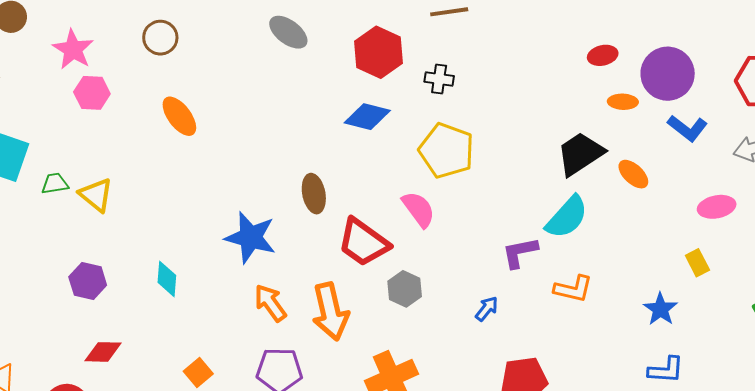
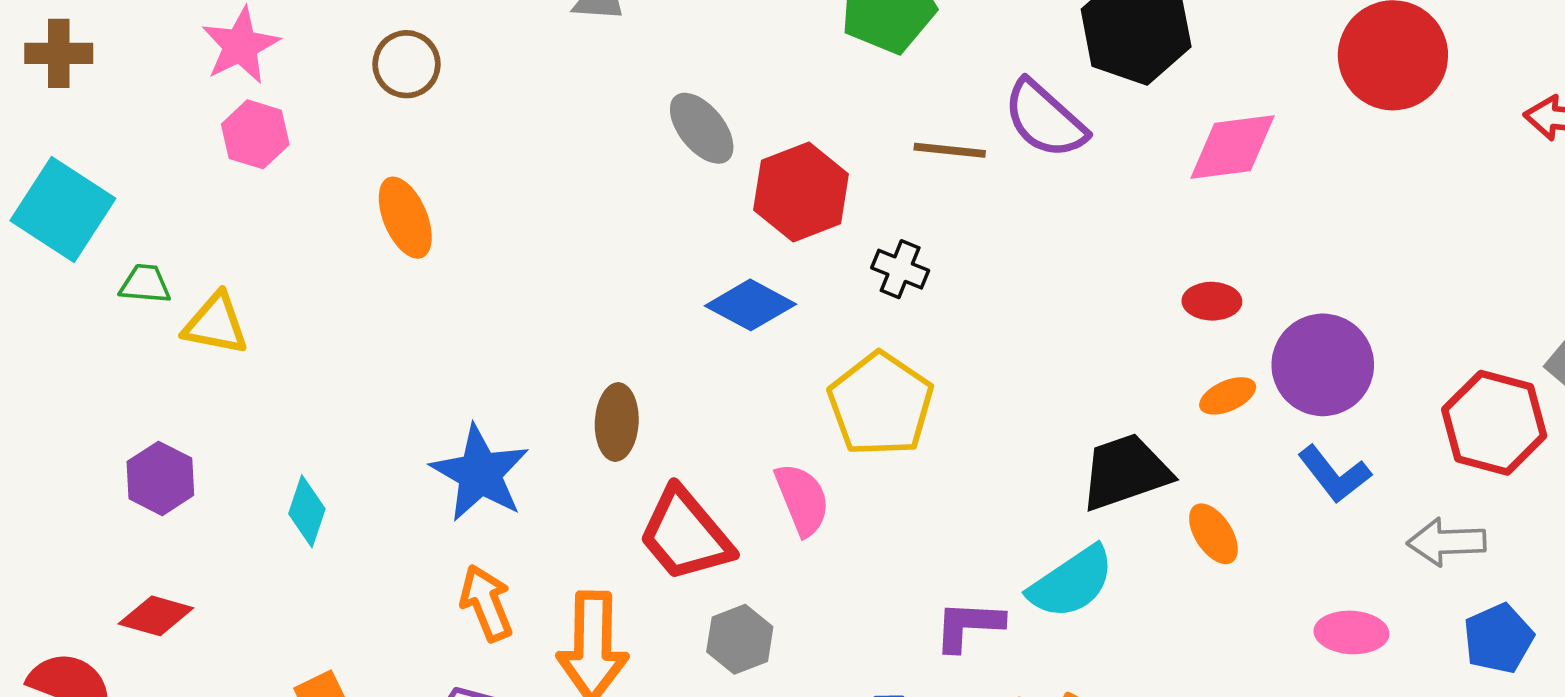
gray ellipse: (288, 32) -> (702, 128), moved
orange ellipse: (623, 102) -> (1228, 396), turned -40
yellow triangle: (96, 195) -> (216, 324), turned -42

